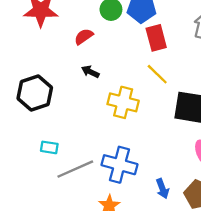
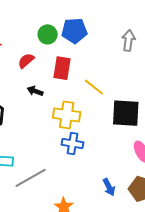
red rectangle: (156, 38) -> (62, 68), moved, turned 30
blue cross: (119, 165) -> (72, 144), moved, size x0.7

